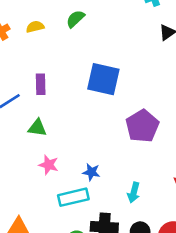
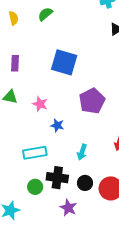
yellow semicircle: (35, 27) -> (14, 18), turned 88
pink star: (49, 165) -> (40, 104), moved
blue star: (91, 172) -> (57, 125), moved

